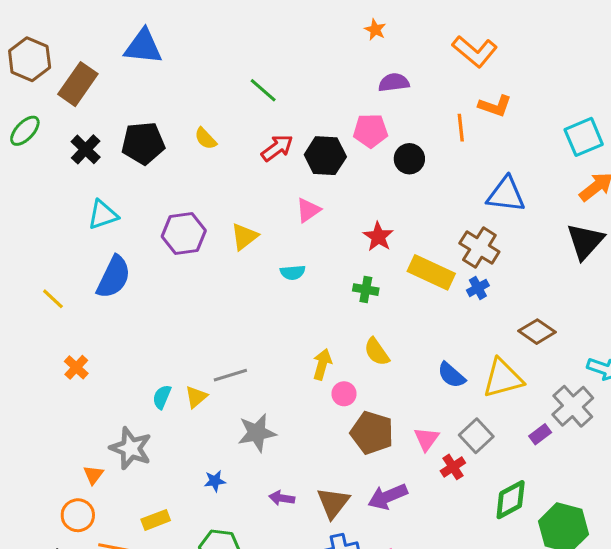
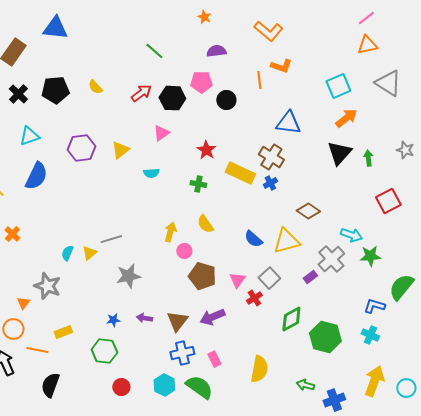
green line: (263, 90) -> (154, 51), moved
blue star: (215, 481) -> (113, 320), moved

